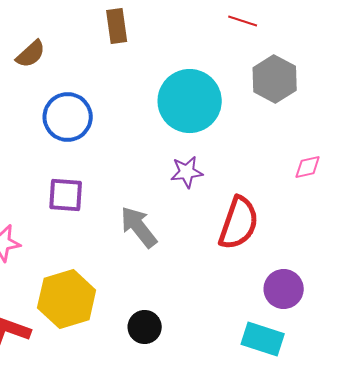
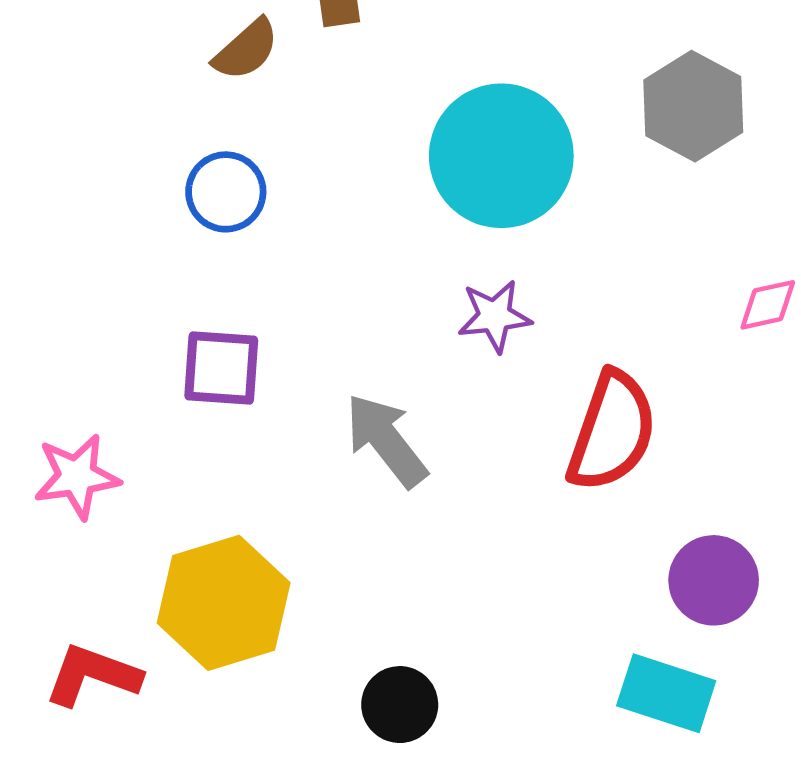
brown semicircle: (31, 54) -> (246, 50), moved
blue circle: (68, 117) -> (226, 192), size x0.7
black circle: (145, 327) -> (400, 705), moved

